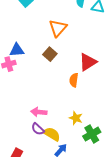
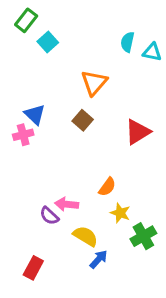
blue triangle: (17, 50) -> (35, 114), turned 49
orange semicircle: (74, 80) -> (107, 187), moved, turned -152
purple semicircle: (38, 129) -> (49, 216), moved

